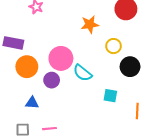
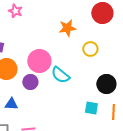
black circle: (130, 67) -> (106, 84), moved
cyan square: (110, 96) -> (91, 108), moved

